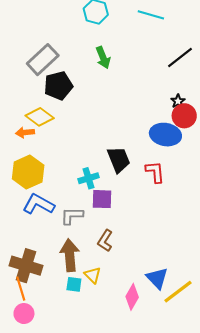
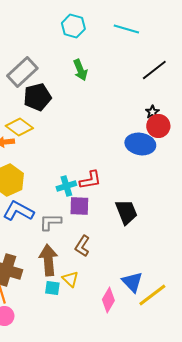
black trapezoid: (119, 159) -> (126, 212), moved
red L-shape: (155, 172) -> (90, 180), moved, turned 85

